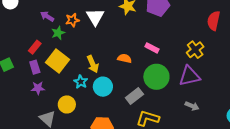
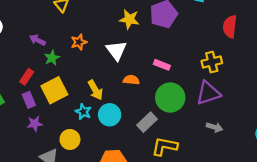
white triangle: (95, 17) -> (116, 51), moved
orange star: (72, 20) -> (79, 42), moved
yellow cross: (195, 50) -> (212, 62), turned 30
yellow square: (58, 61) -> (54, 90), turned 30

